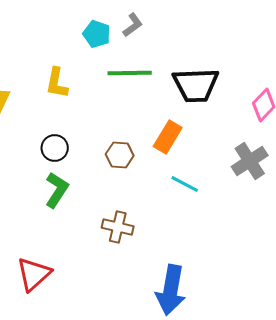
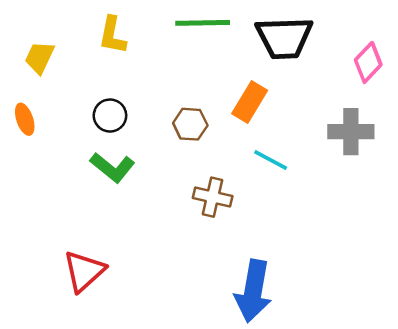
gray cross: (250, 161) -> (351, 132), turned 33
green L-shape: (57, 190) -> (112, 167), turned 96
brown cross: (118, 227) -> (213, 197), moved

